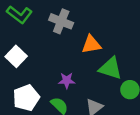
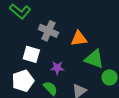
gray cross: (61, 21) -> (48, 31), moved
white square: (16, 56) -> (31, 54), moved, turned -30

